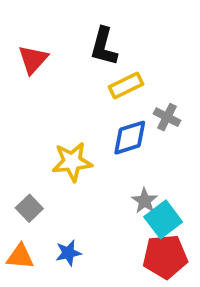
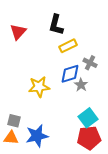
gray star: (145, 201) -> (81, 85), moved
gray square: (29, 208) -> (14, 121), moved, turned -32
blue star: (68, 253) -> (37, 136), size x1.6

